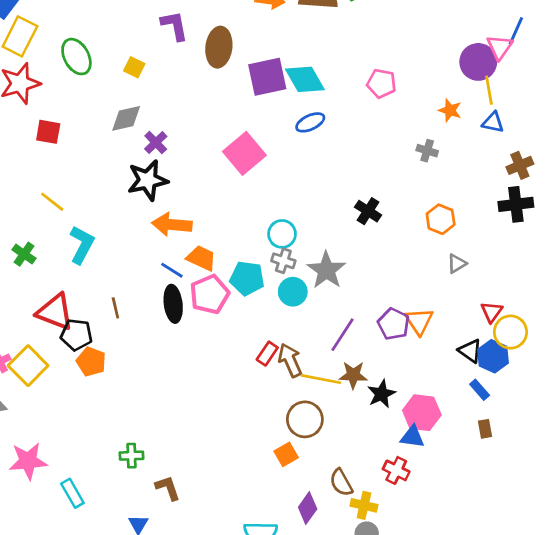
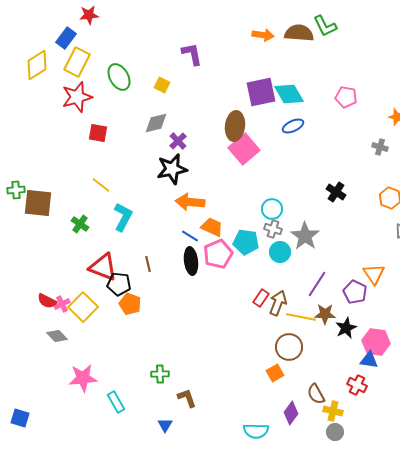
brown ellipse: (219, 47) -> (235, 126), moved
purple pentagon: (394, 324) -> (355, 292), moved
brown arrow: (290, 360) -> (278, 303), turned 45

